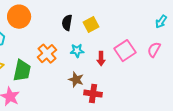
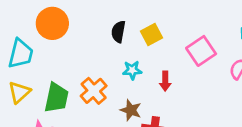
pink square: (125, 51) -> (201, 51), moved
orange cross: (47, 54) -> (94, 91), moved

